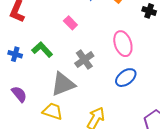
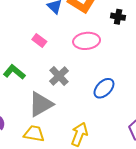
pink ellipse: (123, 44) -> (87, 41), moved, turned -70

